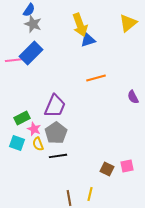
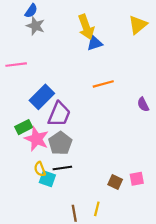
blue rectangle: (31, 53) -> (42, 97), moved
pink star: (34, 129) -> (37, 139), size x1.6
cyan square: (17, 143) -> (47, 179), moved
yellow semicircle: (38, 144) -> (40, 169), moved

